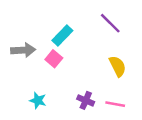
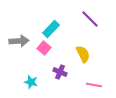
yellow semicircle: (118, 66) -> (83, 54), moved
purple cross: (86, 100) -> (60, 72), moved

